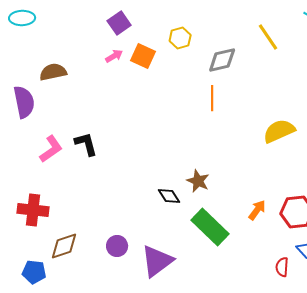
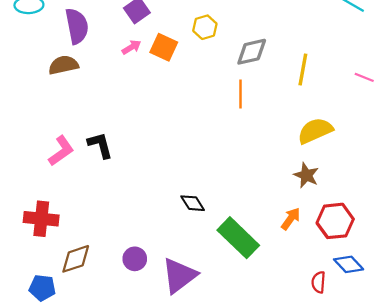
yellow line: (268, 37) -> (303, 70), moved, turned 44
purple semicircle: (24, 102) -> (77, 26), moved
brown star: (198, 181) -> (306, 175), moved

